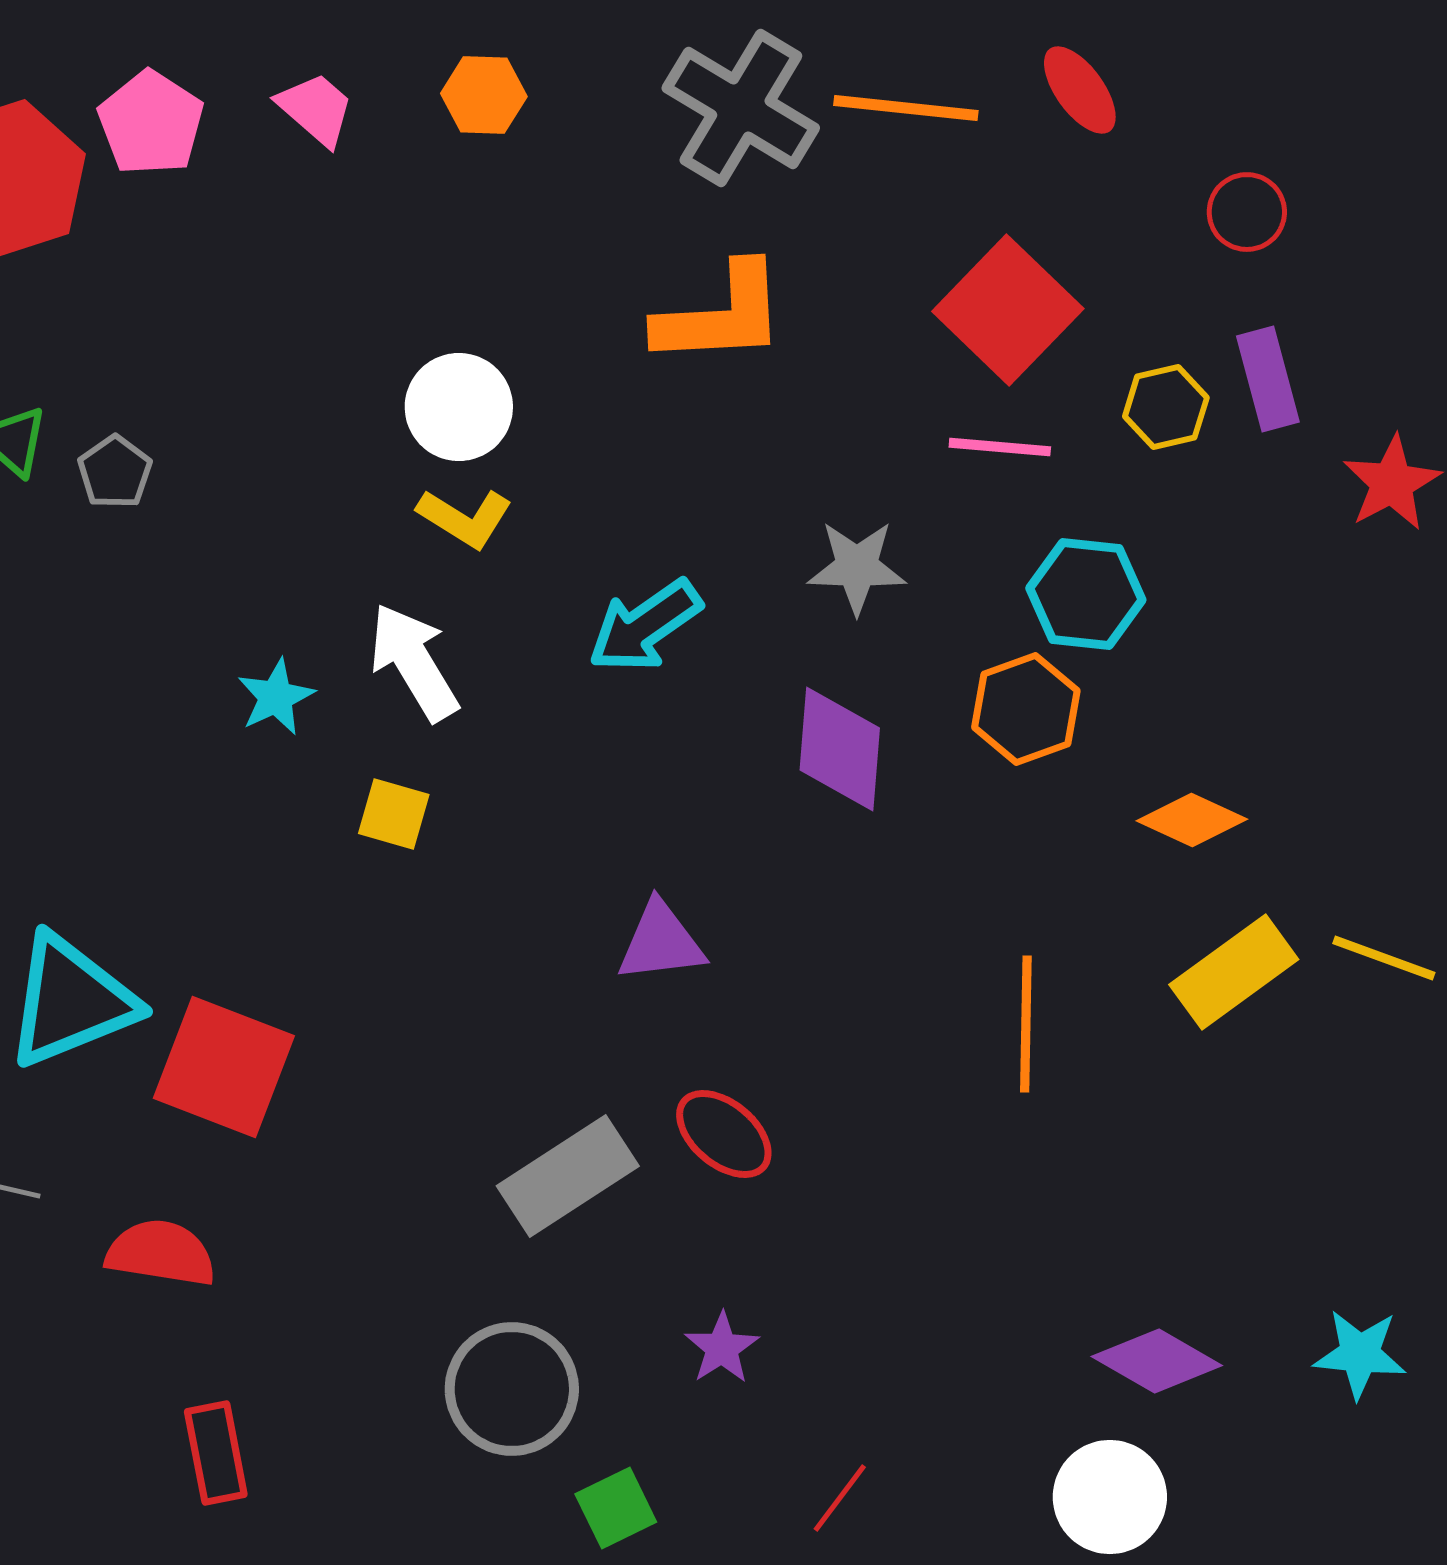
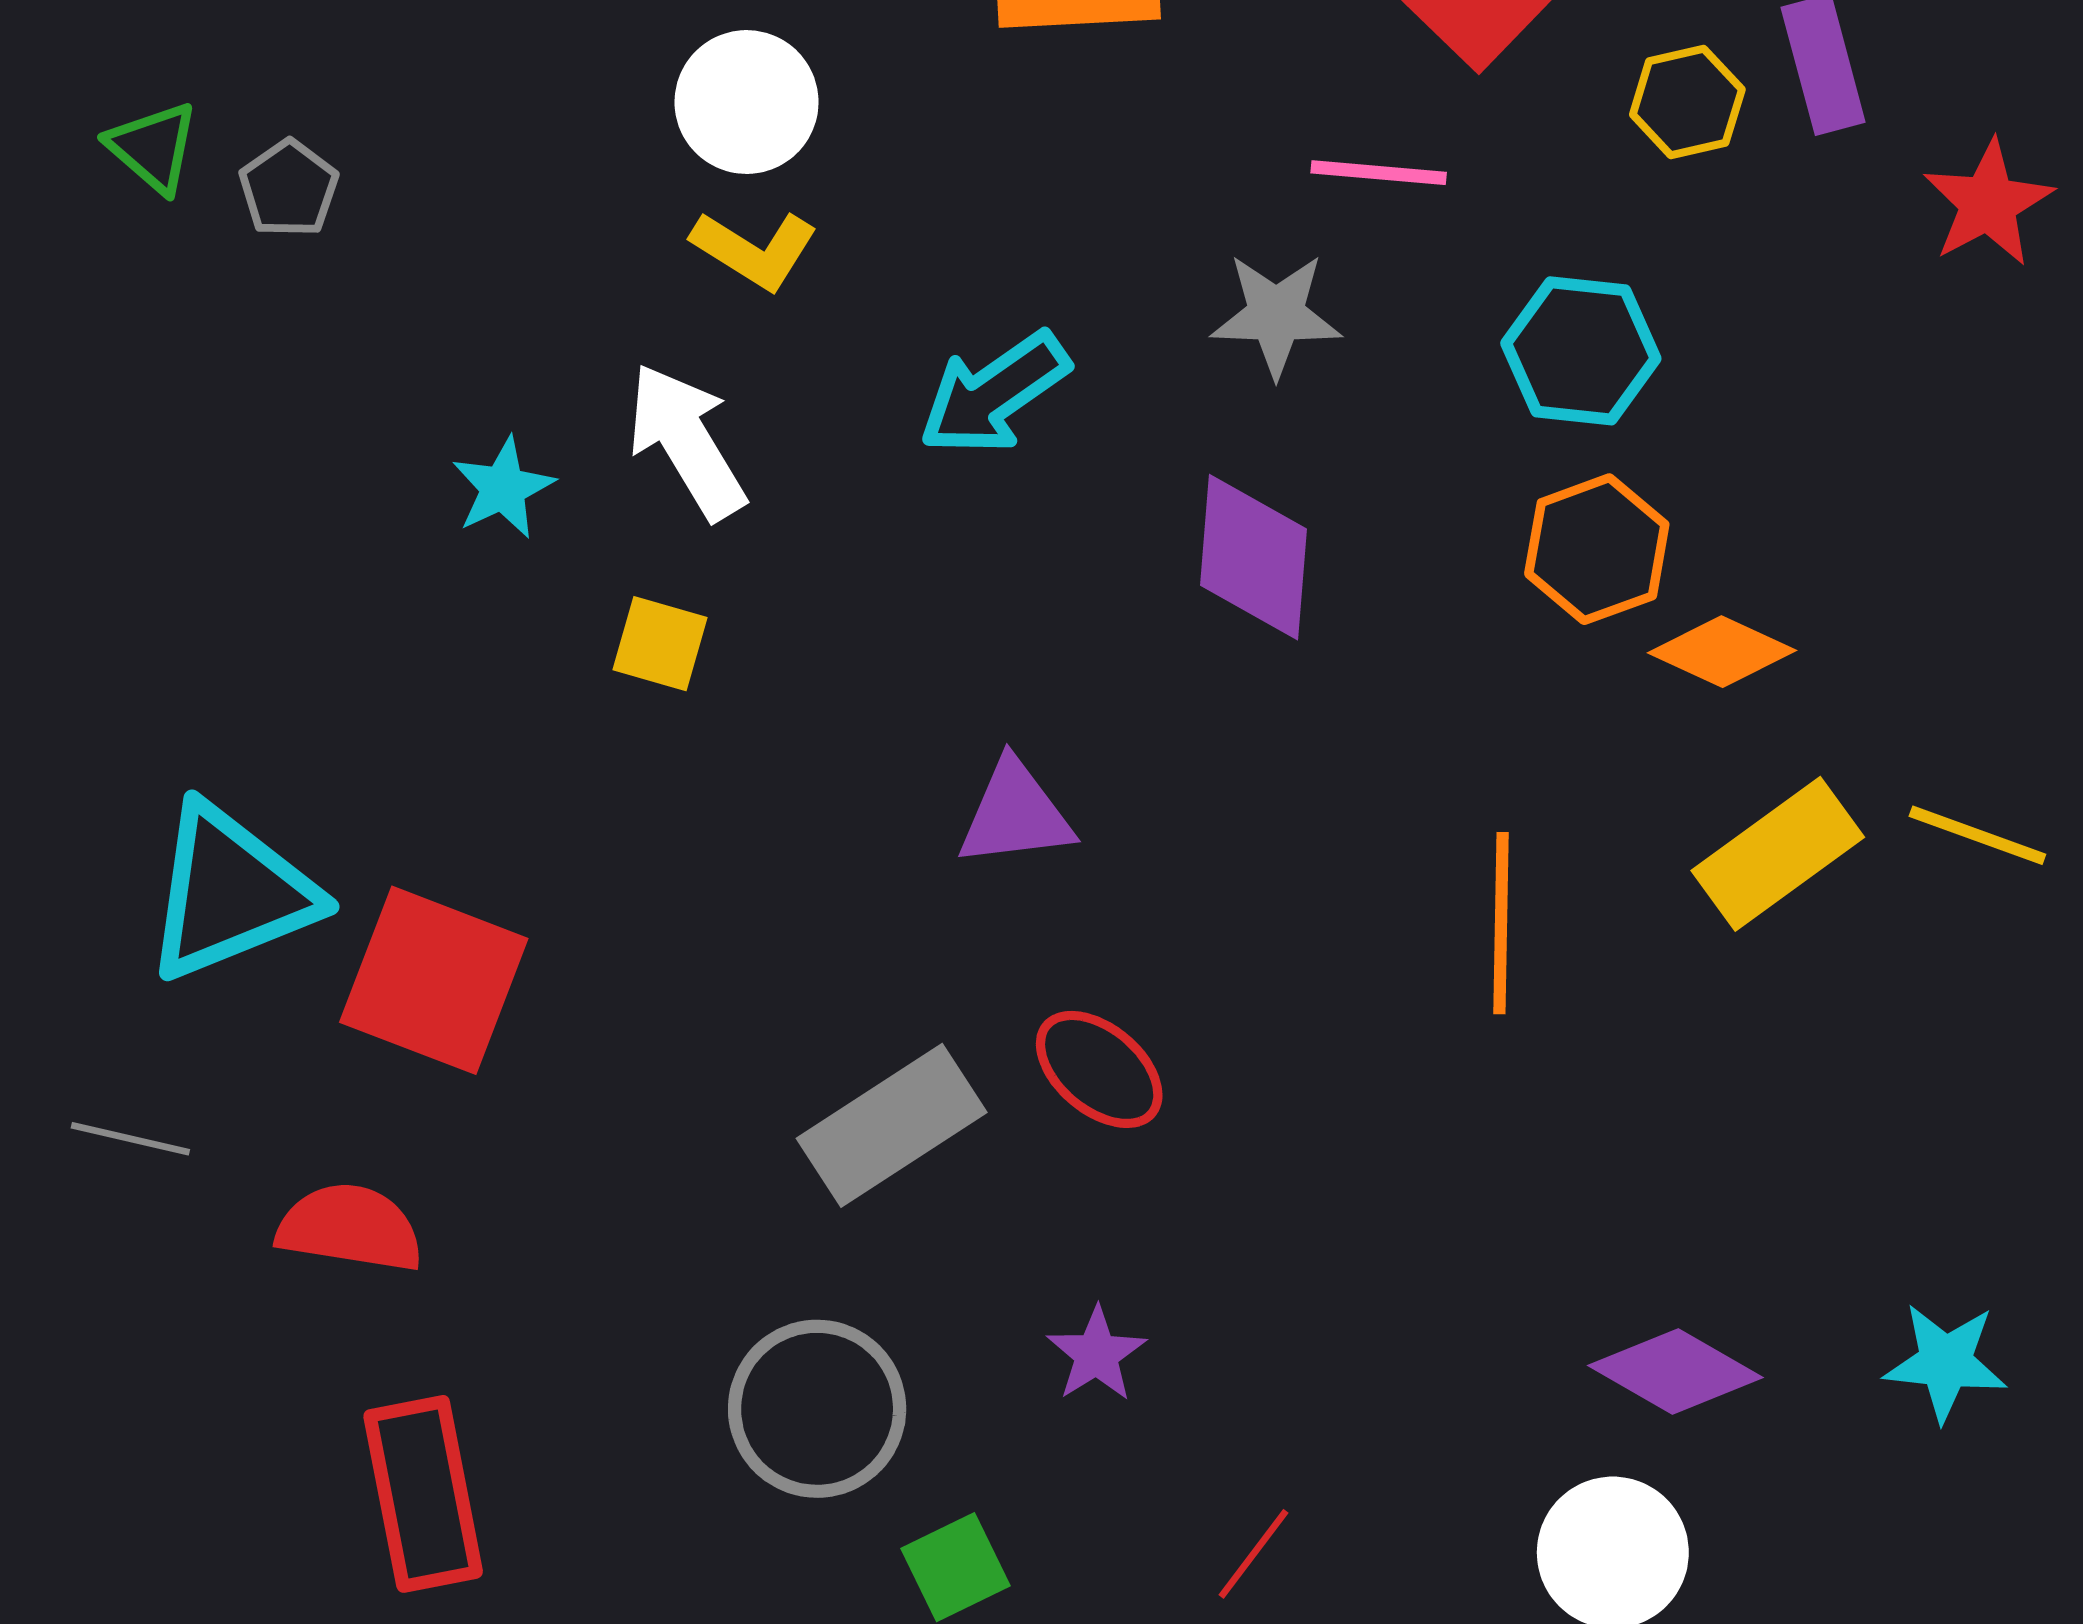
pink line: (1000, 447) -> (1379, 173), moved
orange hexagon: (1026, 709) -> (1597, 549), moved
red rectangle: (216, 1453) -> (423, 1494), size x1.4

